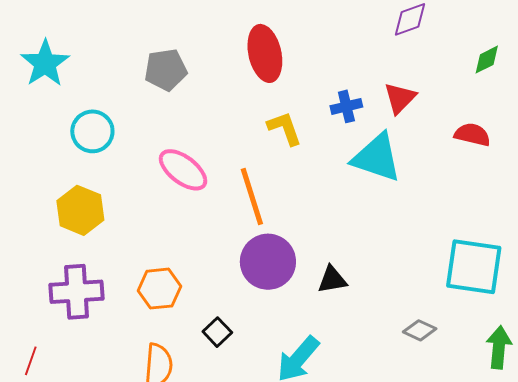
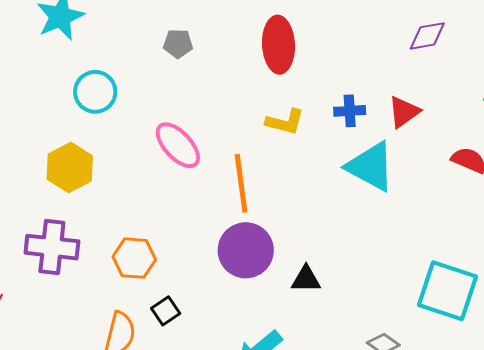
gray pentagon: (166, 70) -> (178, 44), size x0.7
yellow L-shape: (285, 128) -> (285, 122), turned 114
black square: (217, 332) -> (166, 311), moved

